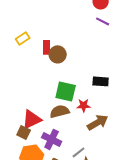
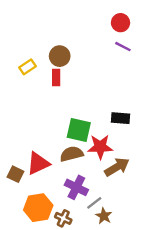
brown circle: (58, 54) -> (60, 56), moved
red star: (84, 105) -> (100, 147), size x1.5
brown square: (24, 132) -> (16, 174), moved
purple cross: (52, 139) -> (76, 187), moved

